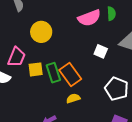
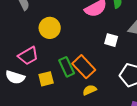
pink trapezoid: (17, 57) -> (28, 56), turned 45
yellow square: (36, 69) -> (46, 79), moved

